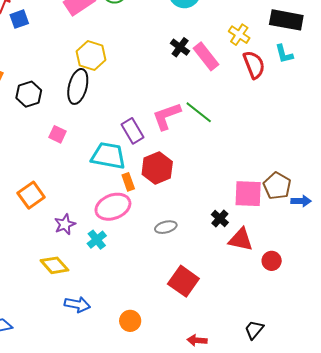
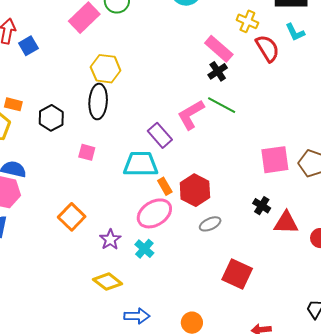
black cross: (180, 47) -> (218, 71), moved, turned 30
red hexagon: (157, 168) -> (195, 190), moved
pink square: (248, 194) -> (275, 160), moved

